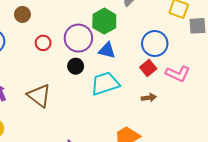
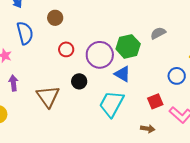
blue circle: (155, 44) -> (177, 76), moved, size x0.7
black circle: (76, 66) -> (79, 81), moved
cyan trapezoid: (105, 84) -> (112, 104), turned -60

